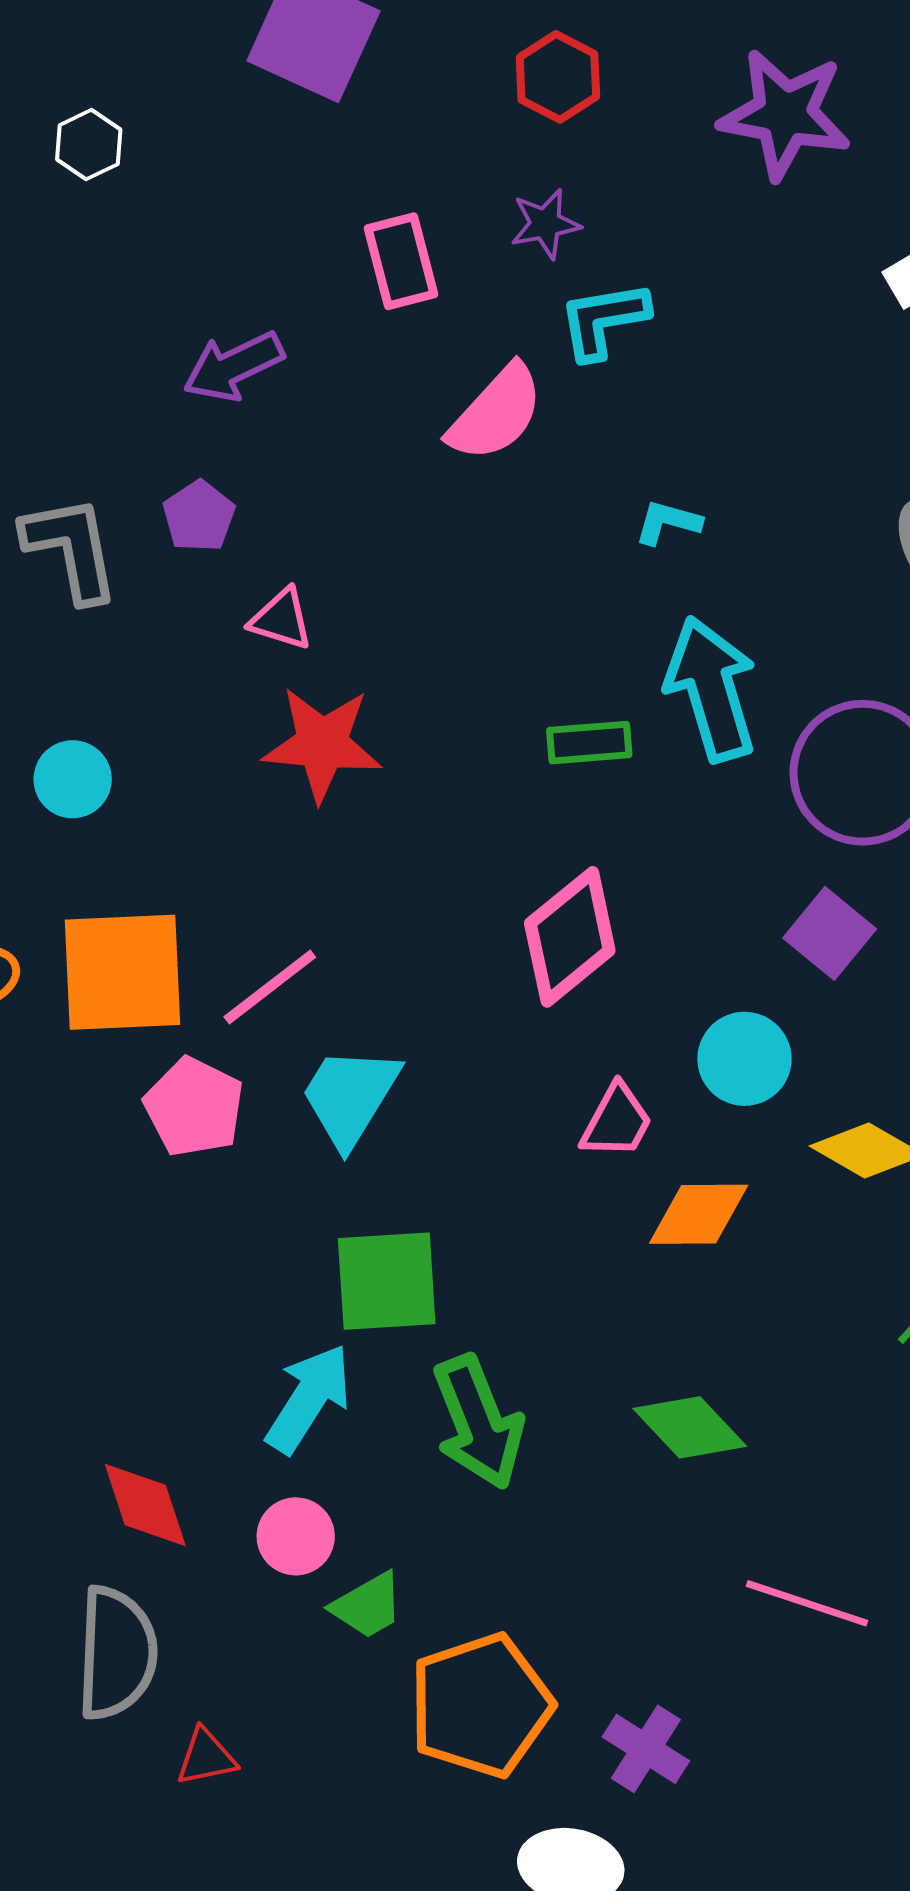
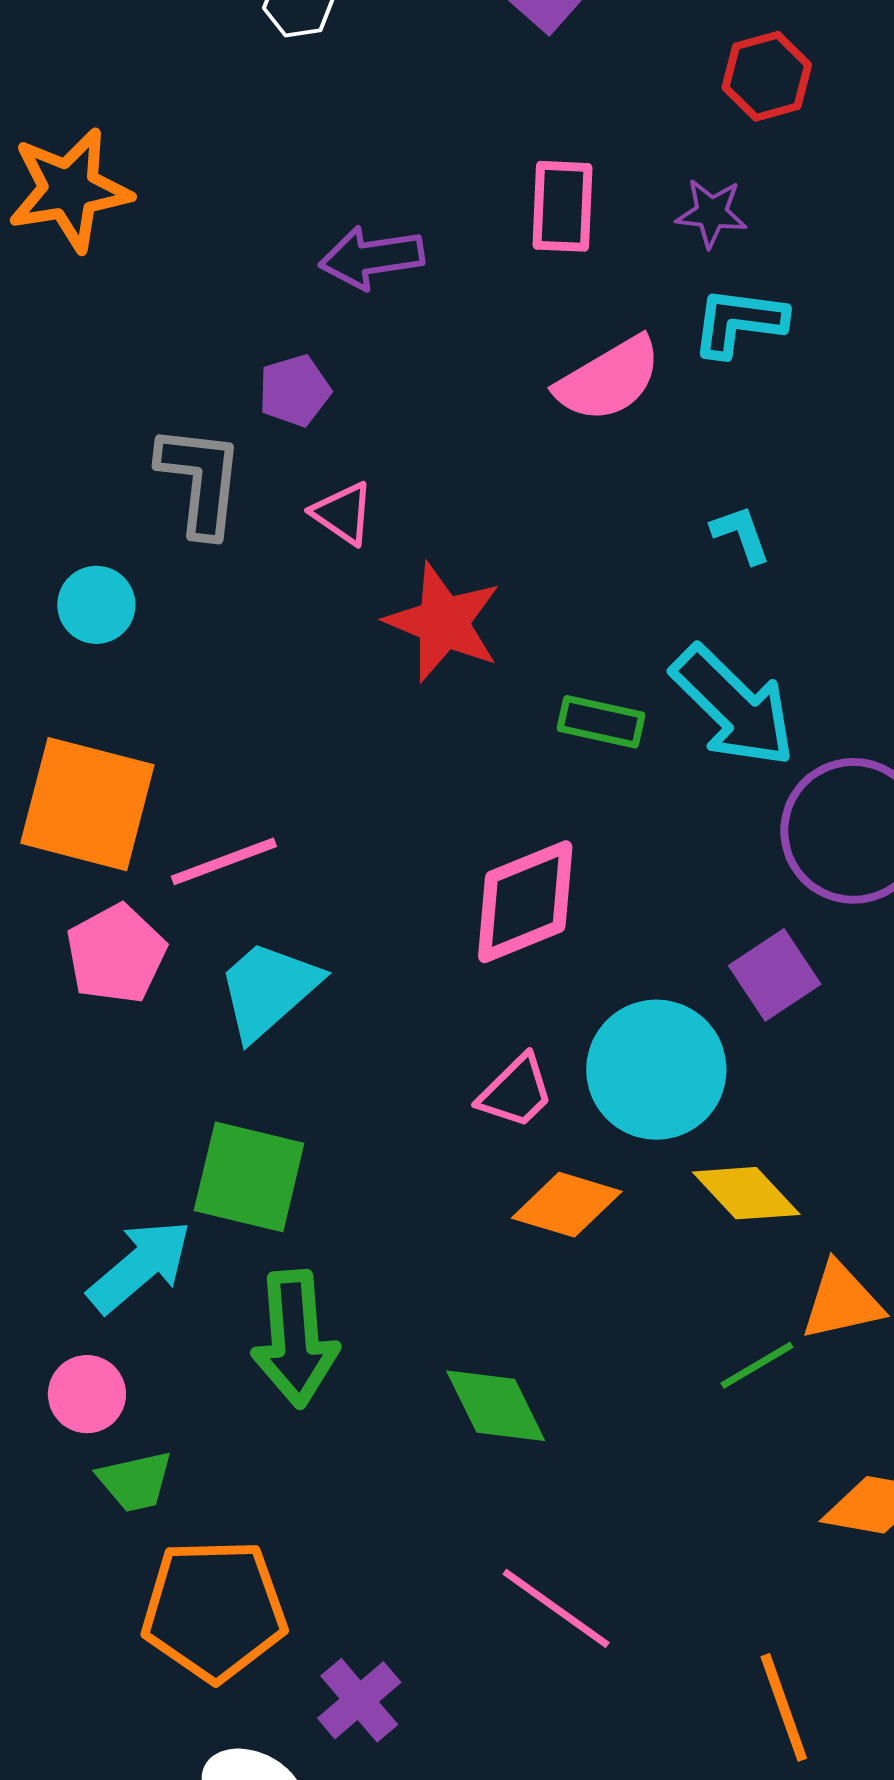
cyan L-shape: (668, 522) -> (741, 534), turned 38
gray L-shape: (71, 548) -> (200, 480), moved
cyan arrow: (711, 689) -> (733, 706), turned 134
red star: (322, 744) -> (443, 622), moved
cyan circle: (744, 1059) -> (656, 1070), size x1.5

